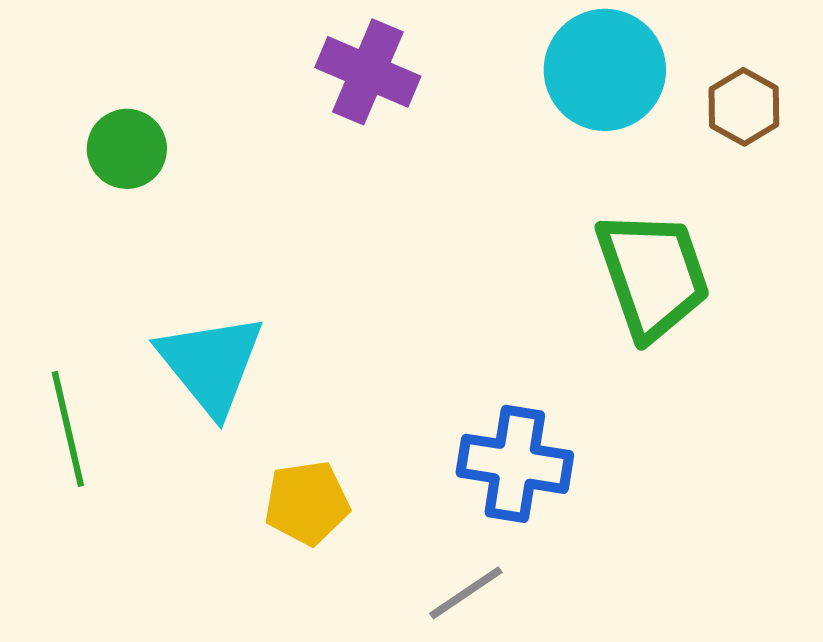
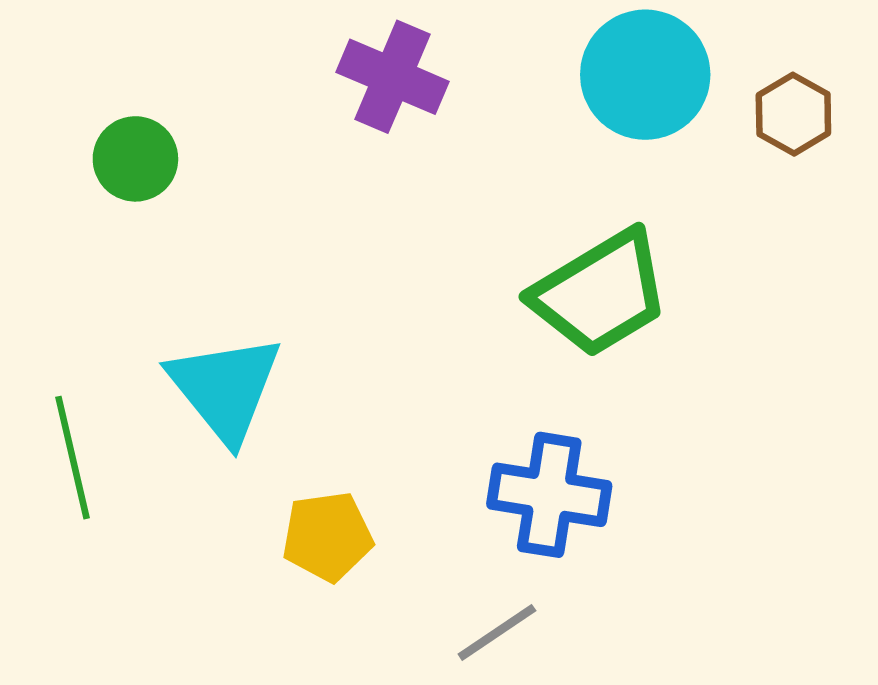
green trapezoid: (653, 275) -> (600, 293), moved, turned 78

